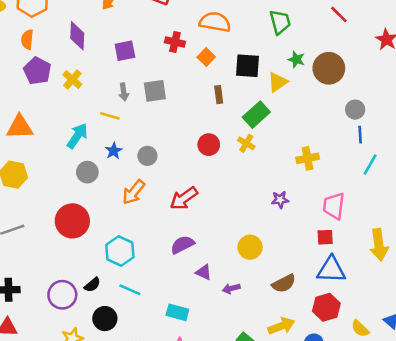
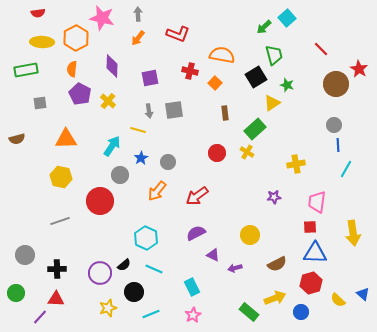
black square: (248, 66) -> (256, 77), moved, turned -35
brown circle: (329, 68) -> (336, 84), moved
red circle: (72, 221) -> (100, 201), moved
cyan rectangle: (177, 312) -> (192, 287), turned 48

